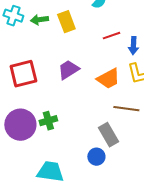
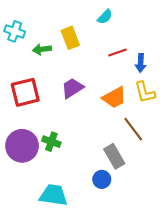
green arrow: (39, 20) -> (42, 49), moved
brown line: (126, 109) -> (133, 129), turned 45
green cross: (48, 121) -> (51, 142), turned 36

